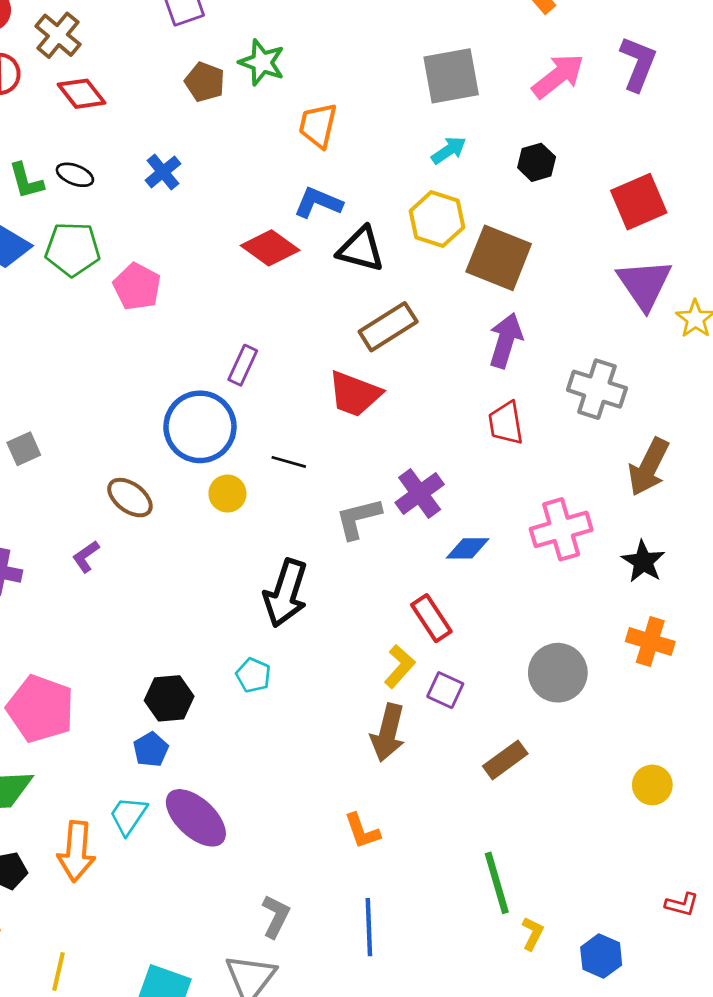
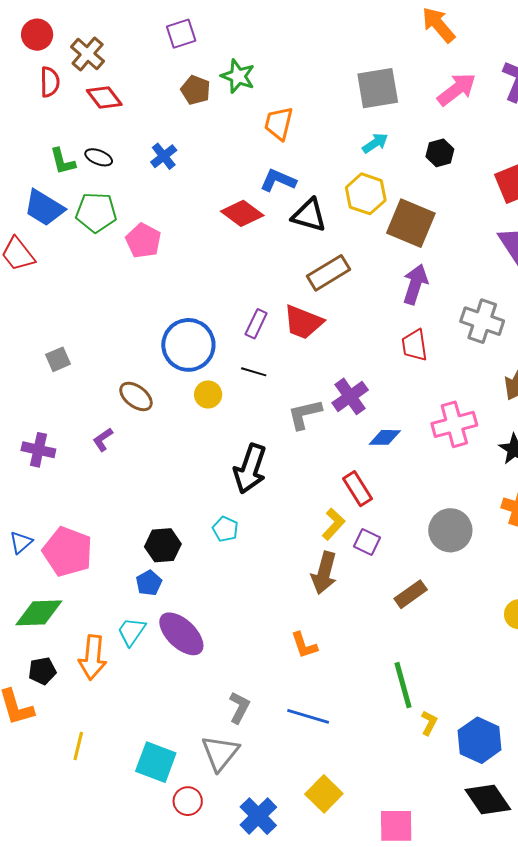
purple rectangle: (243, 365) -> (256, 324), moved
blue line: (369, 927) -> (308, 716), turned -72
blue hexagon: (601, 956) -> (480, 740), size x1.4

